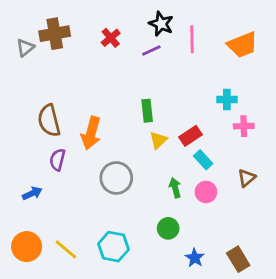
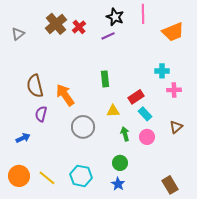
brown cross: (55, 34) -> (56, 24), moved, turned -30
pink line: (192, 39) -> (143, 14), moved
orange arrow: (91, 133) -> (65, 95), turned 130
yellow triangle: (158, 140) -> (113, 111), moved, turned 40
blue star: (195, 258) -> (118, 184), moved

